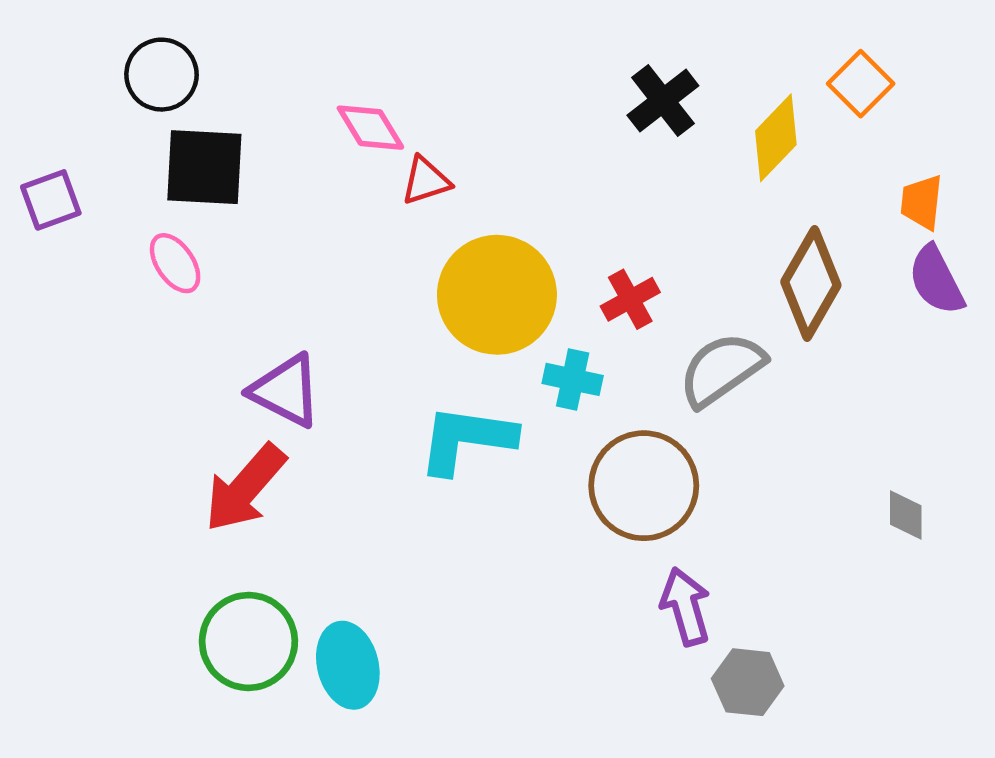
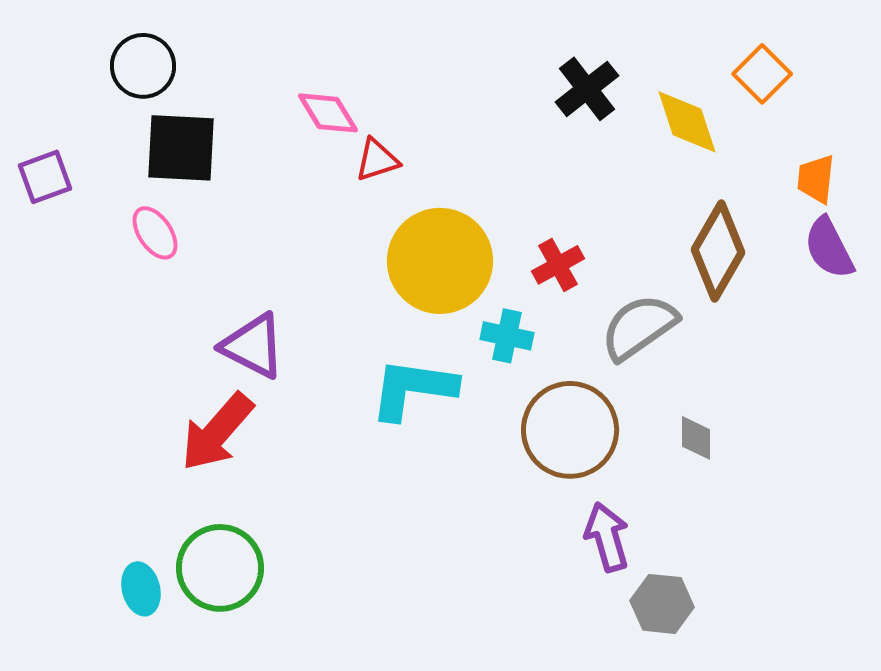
yellow diamond: (776, 138) -> (687, 122), turned -62
gray diamond: (906, 515) -> (696, 438), moved
cyan ellipse: (348, 665) -> (141, 589), moved, size x0.7

